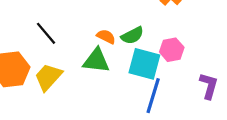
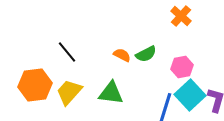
green triangle: (96, 61) -> (111, 93), moved
cyan square: (144, 64) -> (190, 95), moved, turned 32

